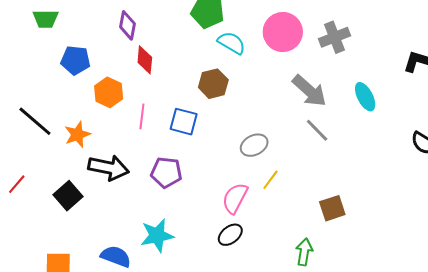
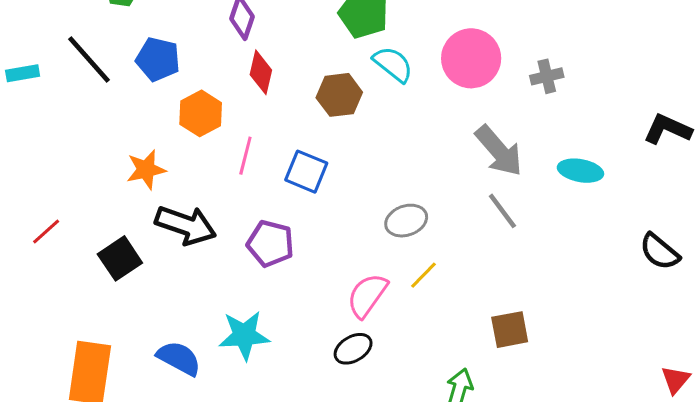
gray cross: (334, 37) -> (547, 76), size x0.7
brown hexagon: (213, 84) -> (339, 95), moved
cyan ellipse: (365, 97) -> (580, 171), turned -60
black line: (35, 121) -> (89, 59), moved

